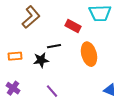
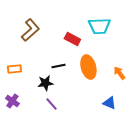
black line: (54, 46) -> (58, 66), moved
black star: (41, 60) -> (45, 83), moved

